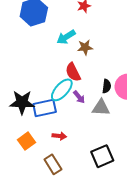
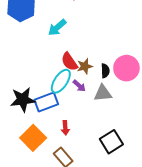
brown star: (85, 47) -> (85, 66), moved
red arrow: (59, 136) -> (65, 128), turned 88
orange square: (26, 141) -> (33, 138), size x1.4

